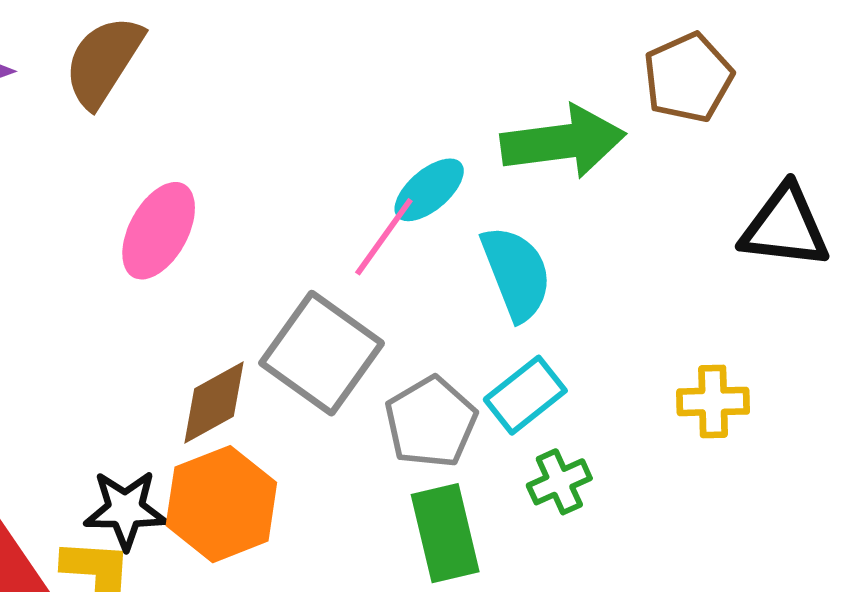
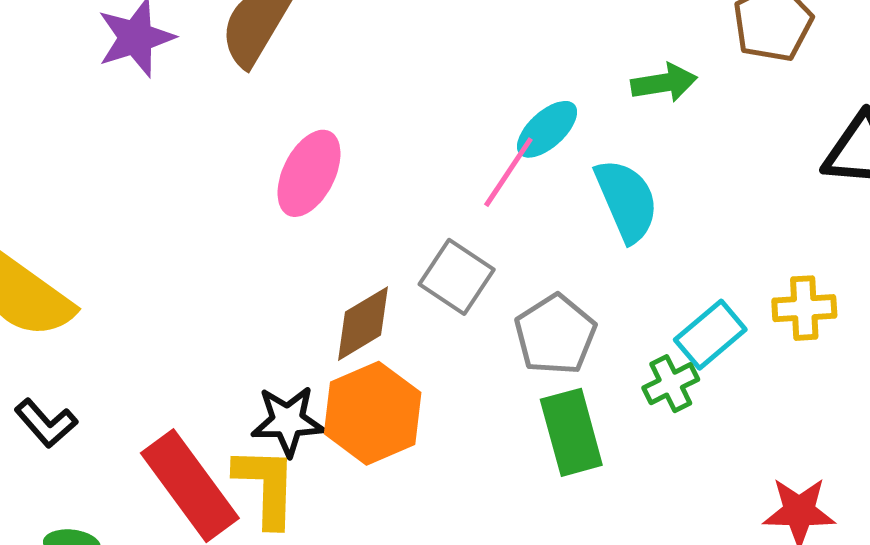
green arrow: (563, 142) -> (664, 83), size x0.6
gray square: (322, 353) -> (457, 277), size x0.7
cyan rectangle: (525, 395) -> (710, 335), moved

